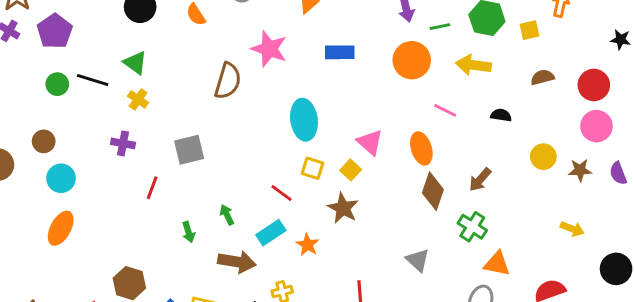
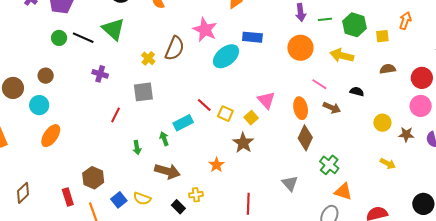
green line: (440, 27) -> (325, 19), moved
green triangle: (135, 63) -> (113, 29), size x1.4
yellow cross: (138, 99) -> (148, 58), moved
cyan ellipse: (304, 120) -> (226, 56), moved, turned 52
purple cross: (123, 143) -> (100, 74), moved
cyan circle: (61, 178) -> (39, 105), moved
brown arrow: (480, 180) -> (332, 108), moved, turned -114
red line: (281, 193) -> (204, 105), moved
yellow arrow: (572, 229) -> (388, 164), moved
cyan rectangle: (271, 233) -> (183, 123), moved

